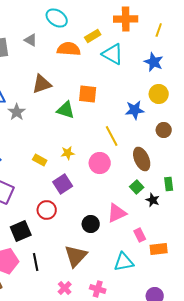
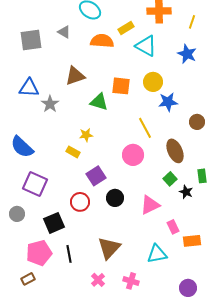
yellow circle: (159, 94) -> (153, 82), moved
yellow star: (68, 153) -> (86, 135), moved
black circle: (91, 224) -> (115, 198), moved

